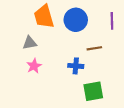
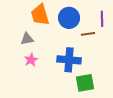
brown line: (94, 48) -> (88, 34), moved
blue cross: (76, 66) -> (69, 60), size x1.6

